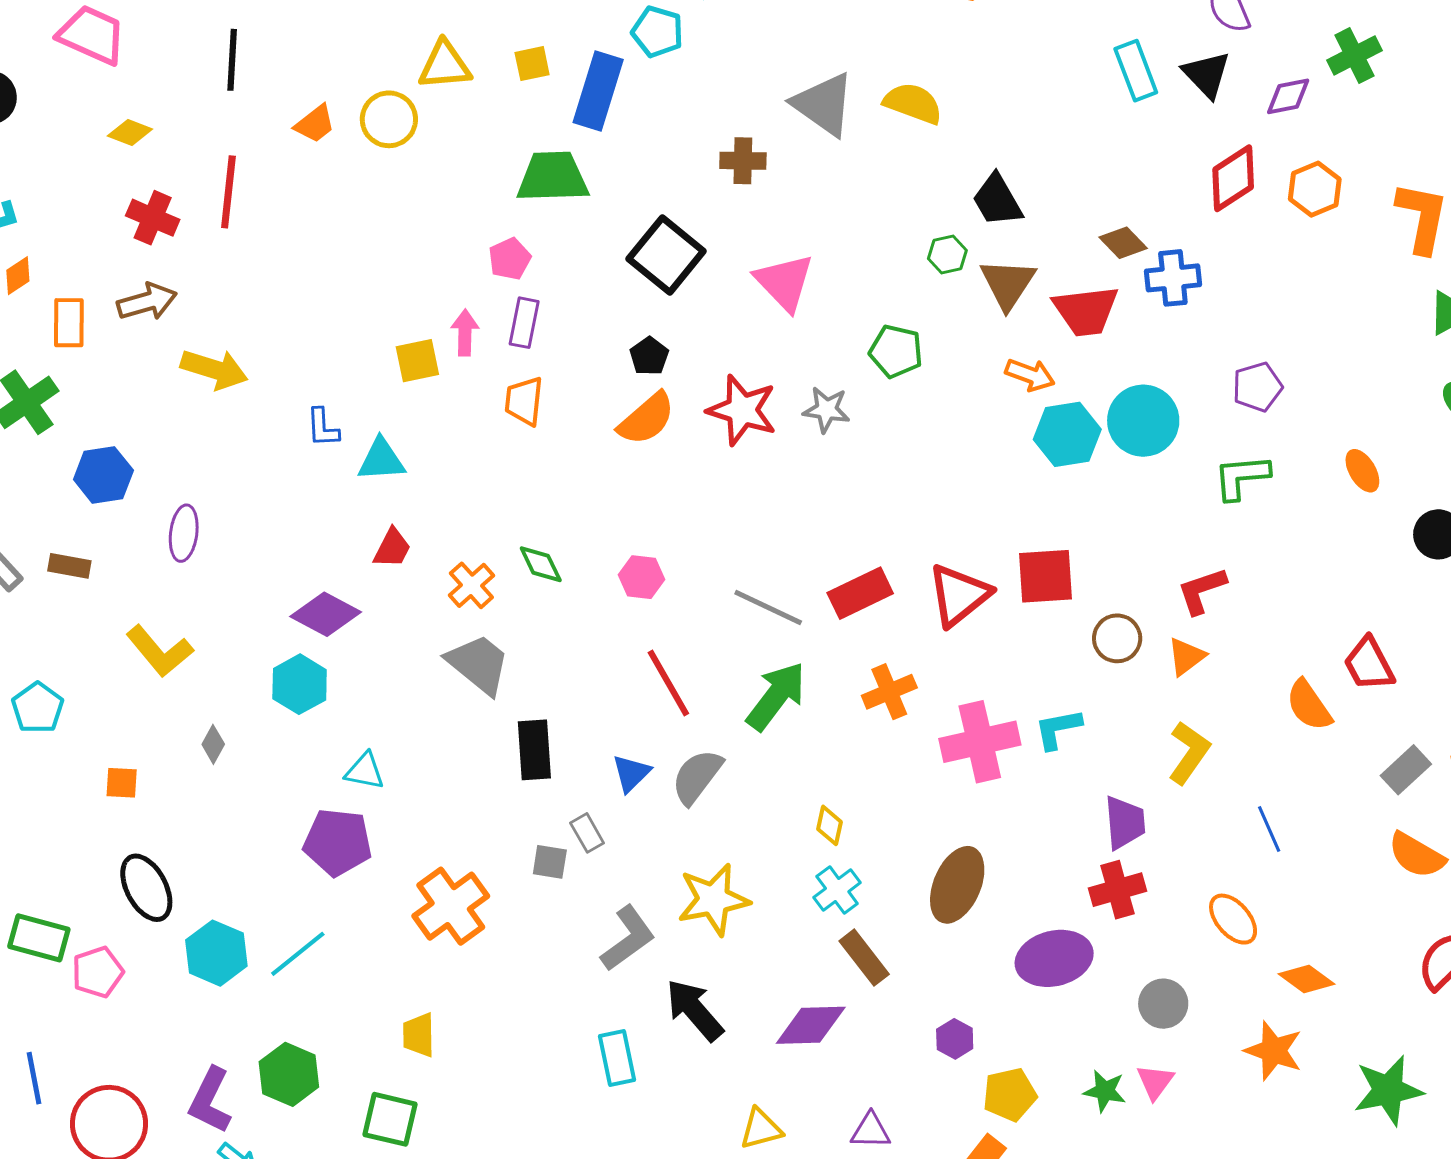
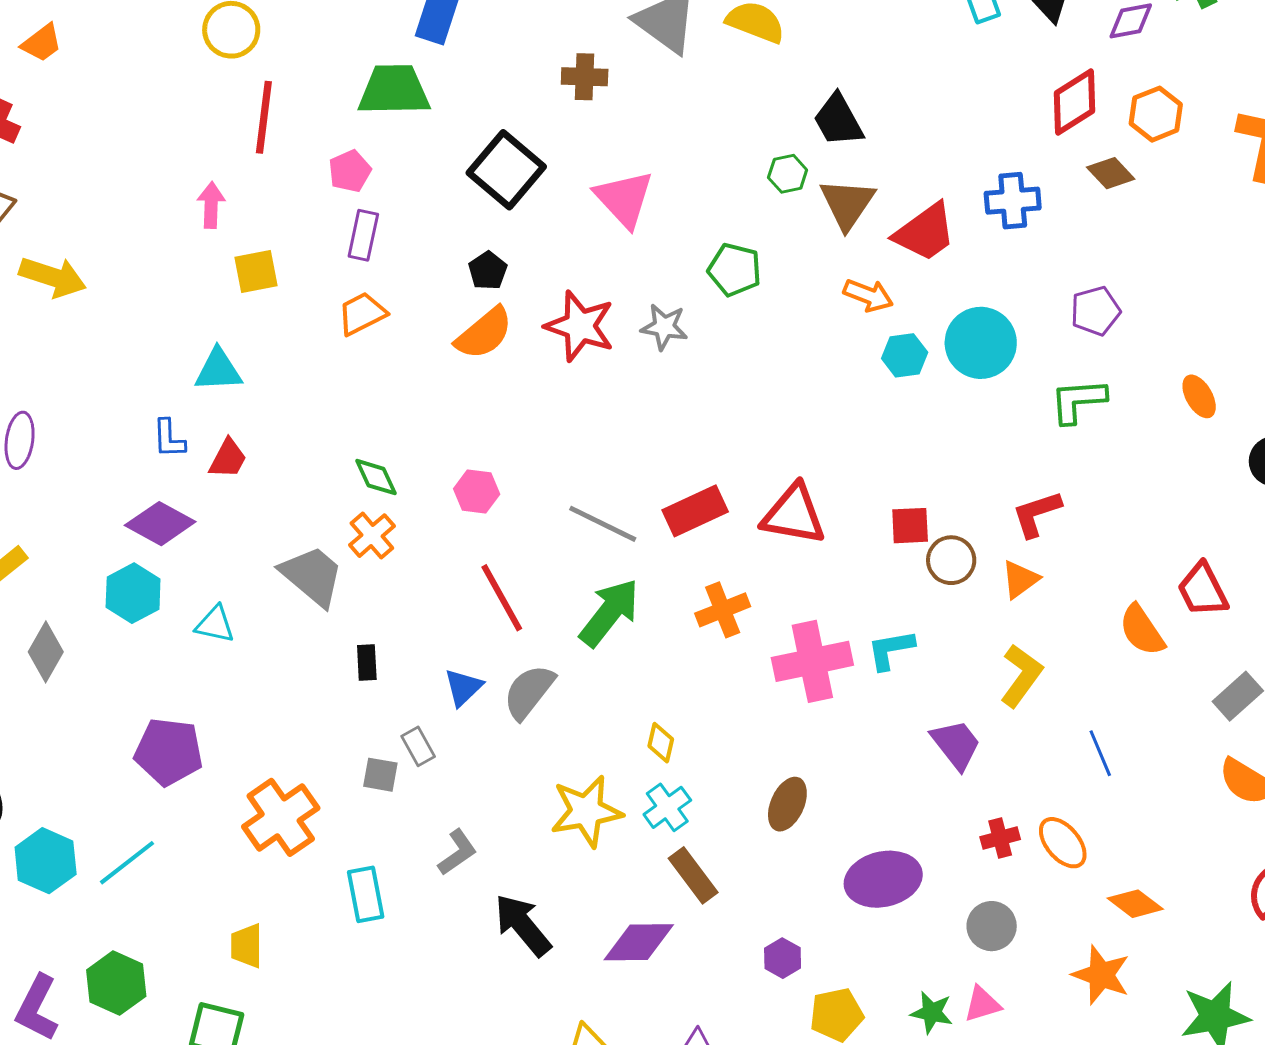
orange trapezoid: (315, 124) -> (42, 43), moved
red line: (228, 192) -> (264, 117), moved
brown diamond: (1123, 243) -> (1111, 173), moved
red trapezoid: (1086, 311) -> (925, 232), turned -30
pink arrow: (465, 333) -> (211, 205), moved
orange trapezoid: (524, 401) -> (362, 314), turned 56
blue L-shape: (323, 428) -> (169, 439), moved
cyan hexagon: (1067, 434) -> (905, 355), size x0.7
red square: (1045, 576) -> (910, 526), moved, size x0.7
orange cross: (471, 585) -> (372, 536), moved
red triangle: (959, 595) -> (794, 514), turned 48
gray diamond: (213, 744) -> (46, 652), size x1.5
black rectangle: (534, 750) -> (367, 662), size x0.6
cyan triangle: (365, 771) -> (215, 624), moved
purple trapezoid: (1125, 823) -> (956, 744), turned -34
brown ellipse: (957, 885) -> (787, 804), size x0.7
red cross: (1117, 890) -> (1000, 838), moved, size x0.7
yellow star: (713, 900) -> (586, 811), moved
gray L-shape: (628, 938) -> (457, 852), size x0.7
cyan rectangle: (617, 1058) -> (366, 894), moved
pink triangle: (1155, 1082) -> (982, 1004), turned 36

